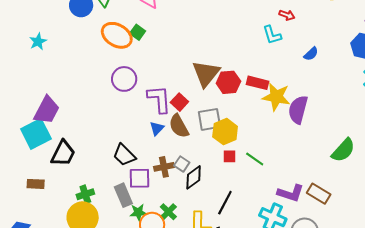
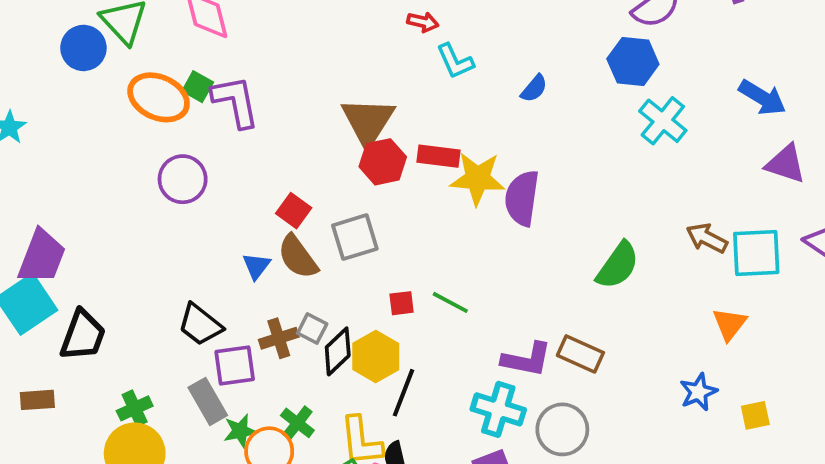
red arrow: (287, 15) -> (423, 22), moved
brown triangle: (206, 74) -> (368, 121), moved
purple L-shape: (159, 99) -> (235, 102), moved
yellow hexagon: (225, 132) -> (376, 357), moved

